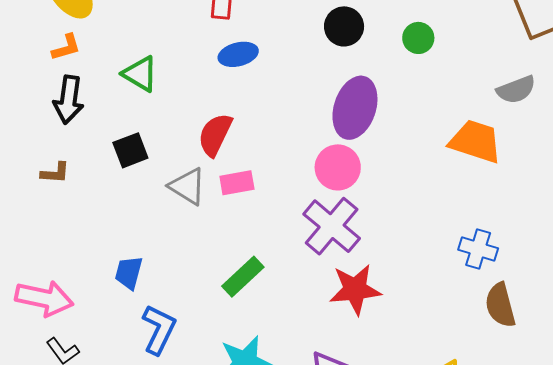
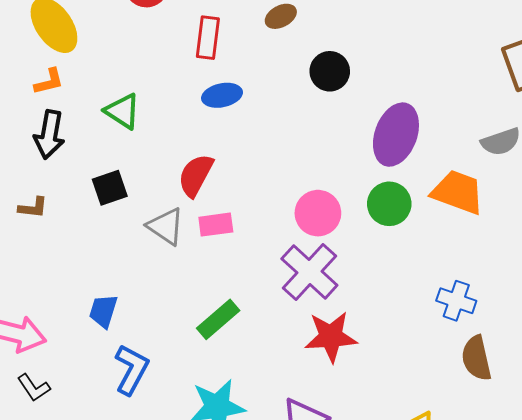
green circle: (418, 38) -> (389, 204), moved, size x1.4
purple ellipse: (355, 108) -> (396, 135), moved

